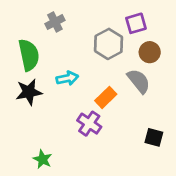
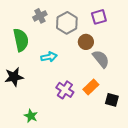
gray hexagon: (108, 44) -> (67, 23), moved
brown circle: (150, 52) -> (86, 42), moved
black star: (29, 92) -> (14, 77), moved
orange rectangle: (106, 97) -> (91, 87), moved

